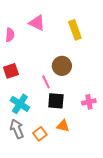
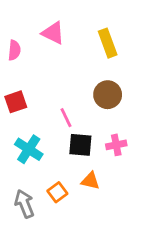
brown circle: (62, 66) -> (108, 95), moved
pink cross: (89, 102) -> (116, 145), moved
gray arrow: (17, 129) -> (24, 204), moved

